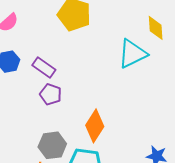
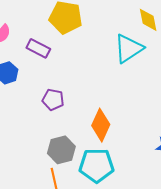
purple rectangle: (44, 68) -> (38, 48), moved

